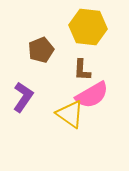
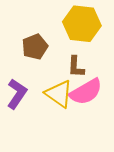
yellow triangle: (70, 114) -> (59, 94), moved

